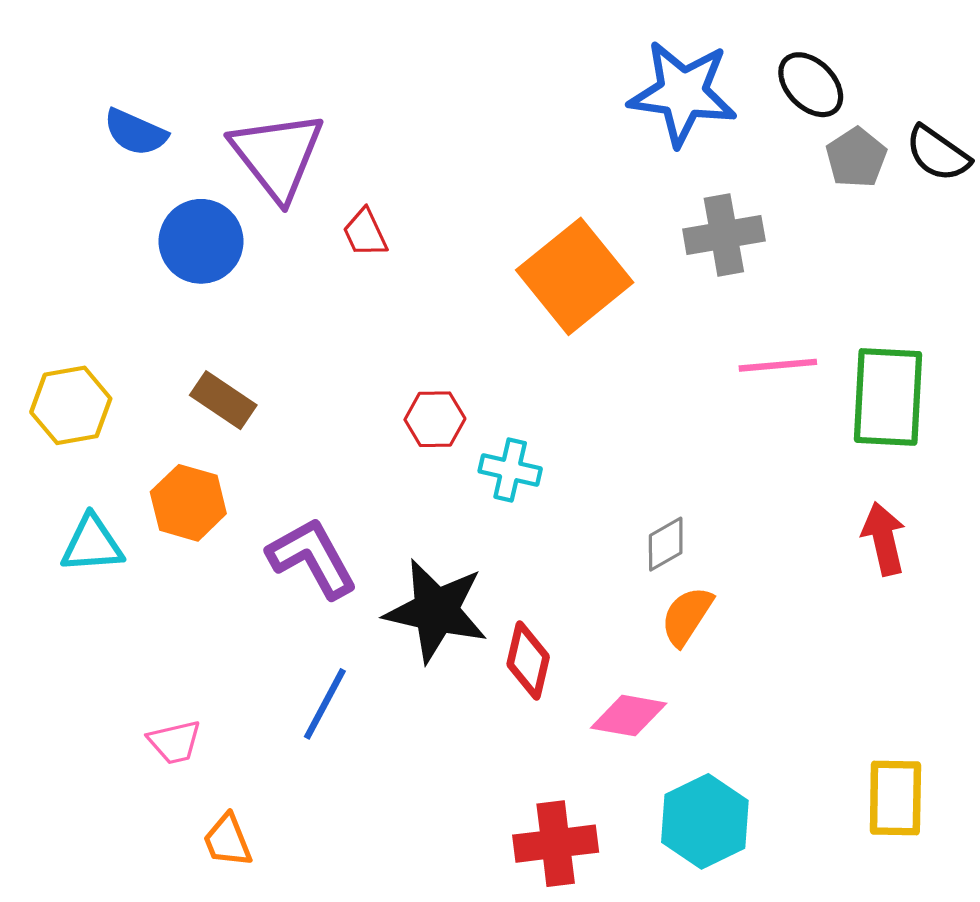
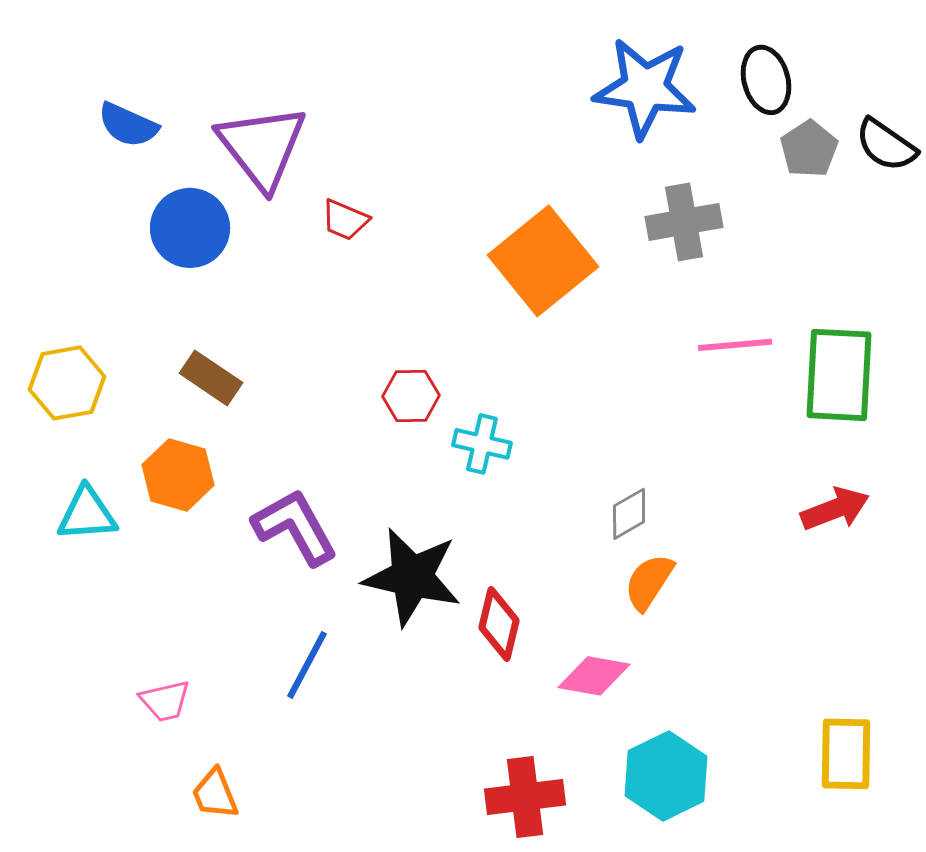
black ellipse: (811, 85) -> (766, 80), turned 30
red trapezoid: (365, 233) -> (345, 220), turned -42
red arrow: (884, 539) -> (835, 509), turned 82

